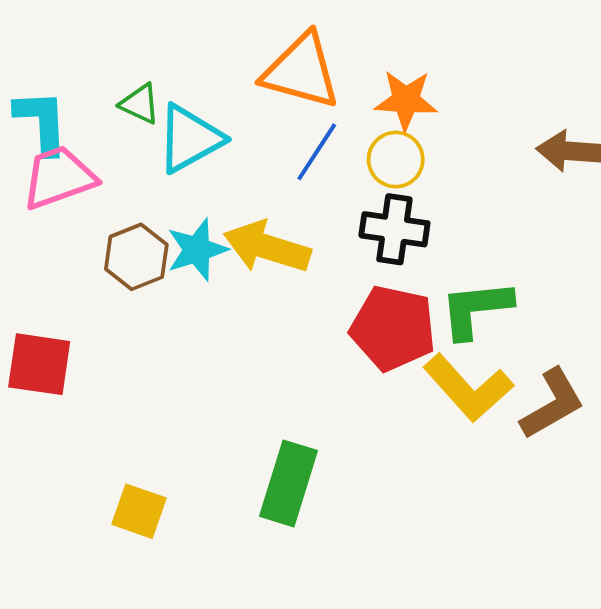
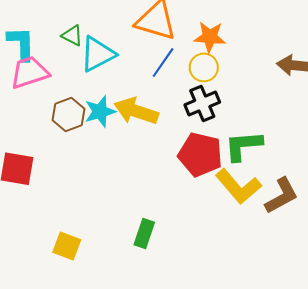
black cross: (394, 229) -> (202, 103), turned -32
green rectangle: (288, 483) -> (144, 233), size x0.7

